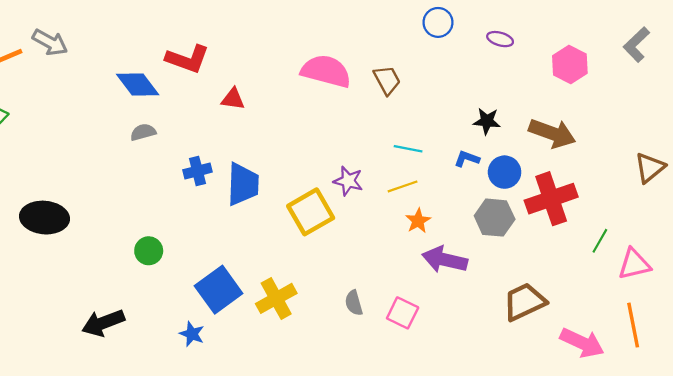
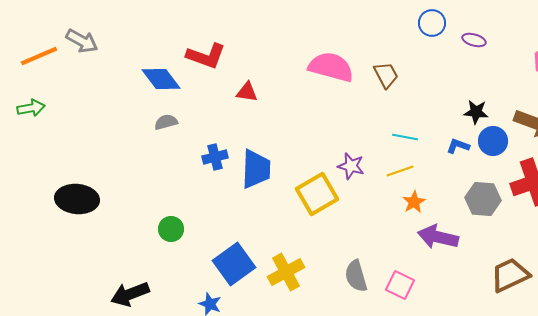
purple ellipse: (500, 39) -> (474, 40), moved
blue circle: (505, 172) -> (493, 141), moved
gray semicircle: (354, 303) -> (356, 276), size x1.4

